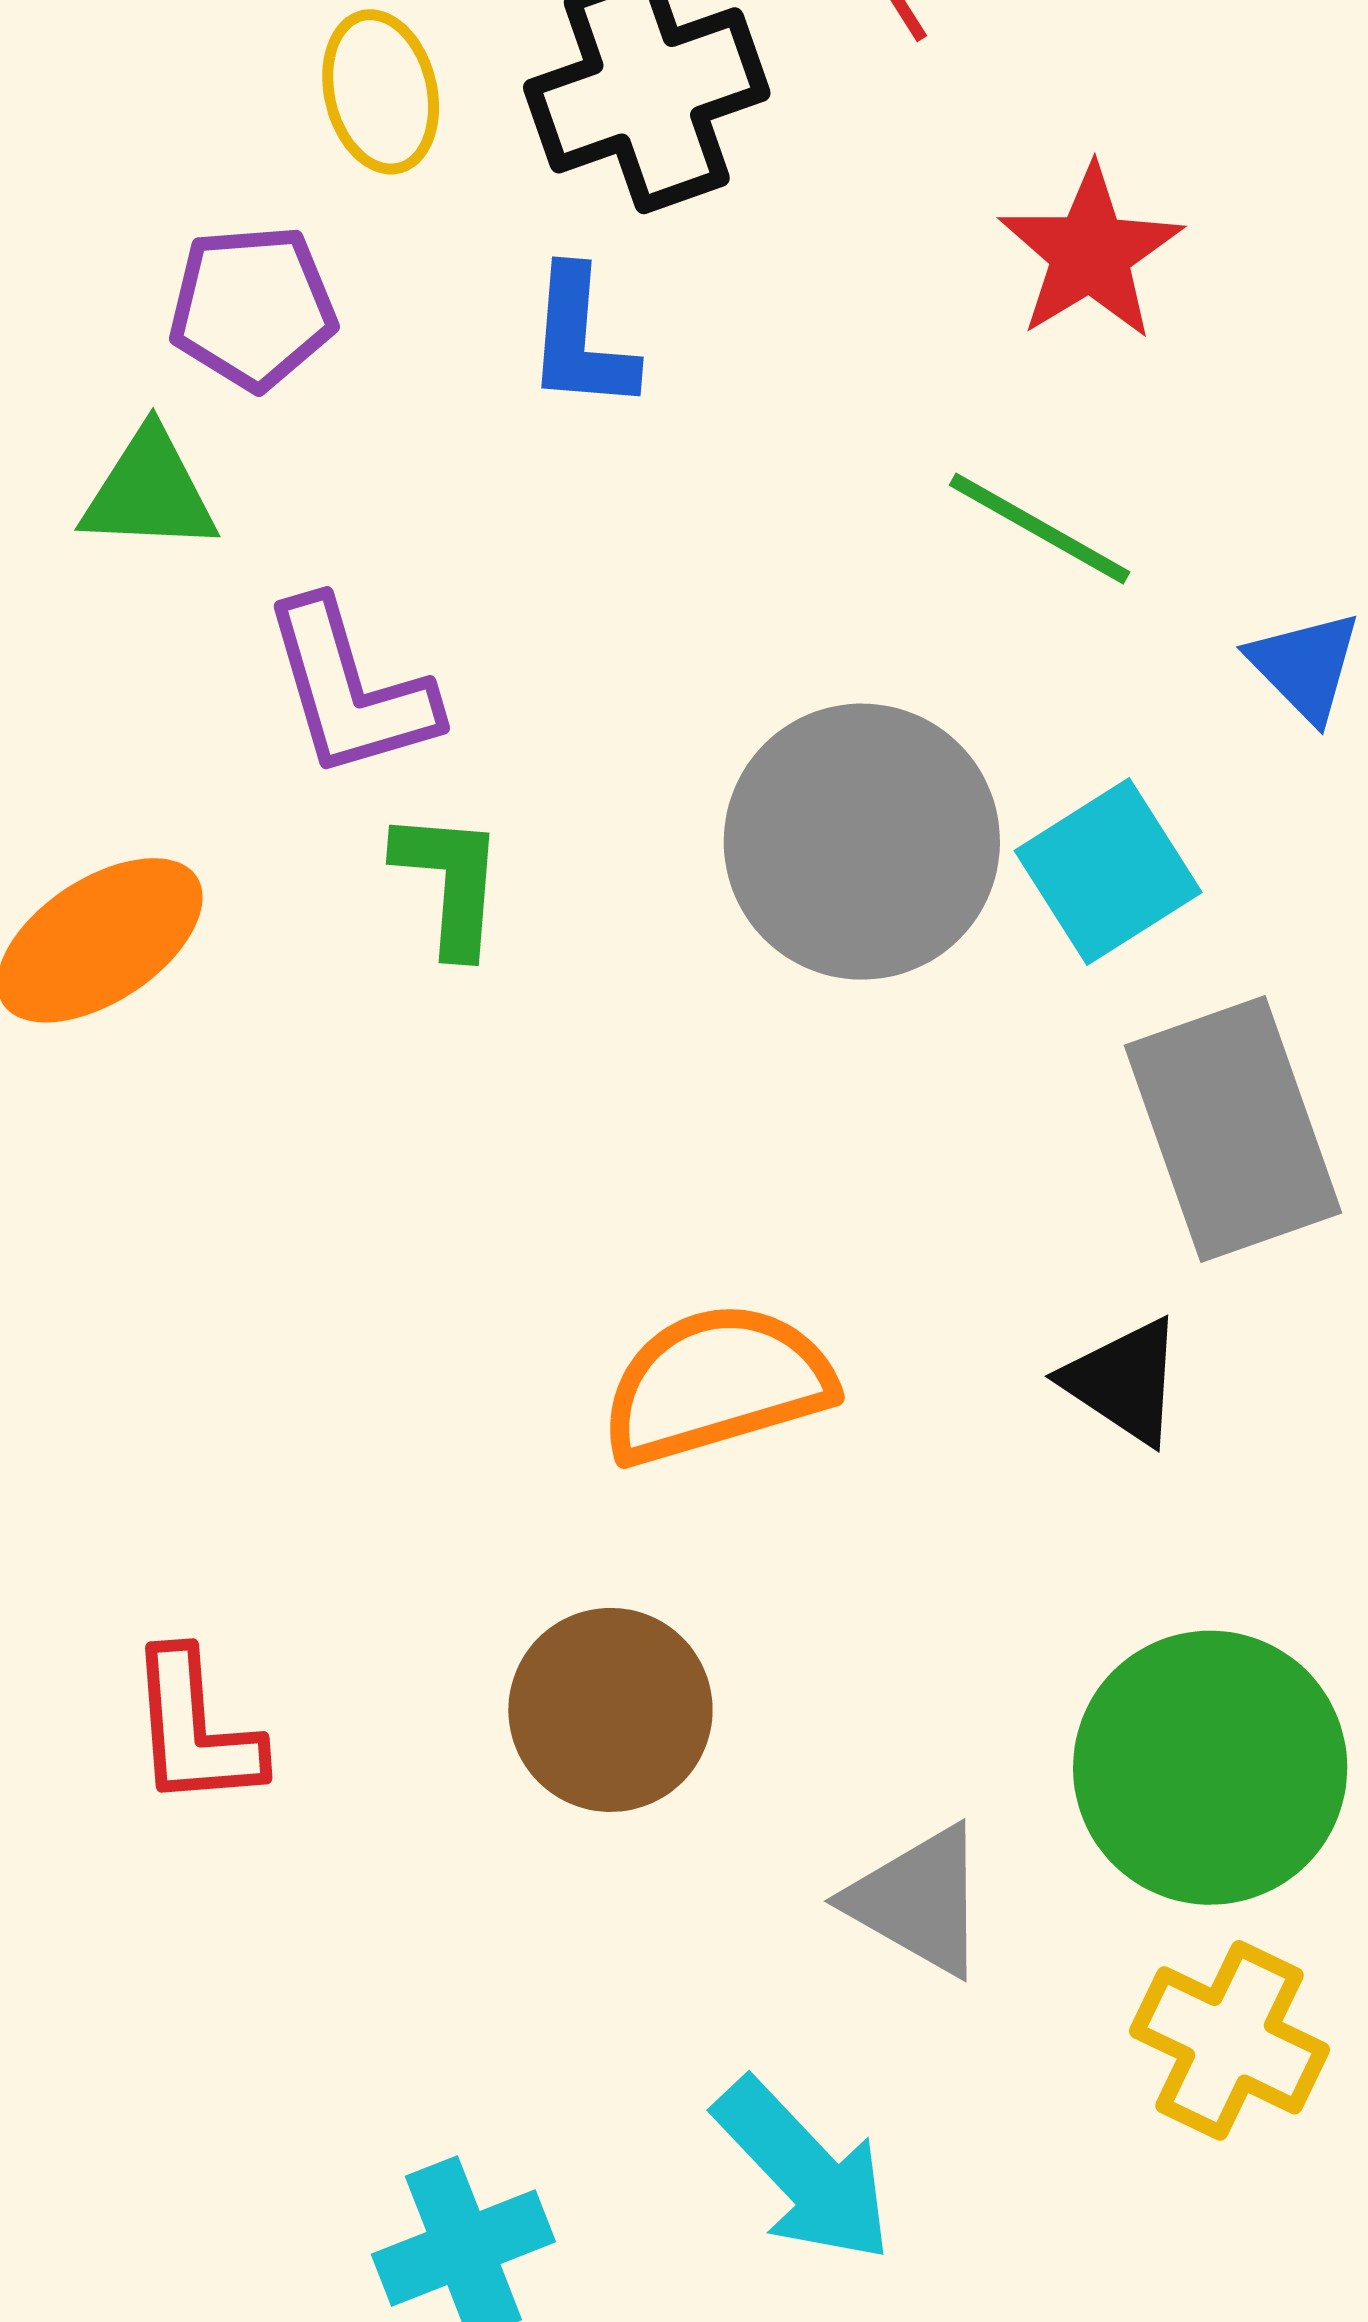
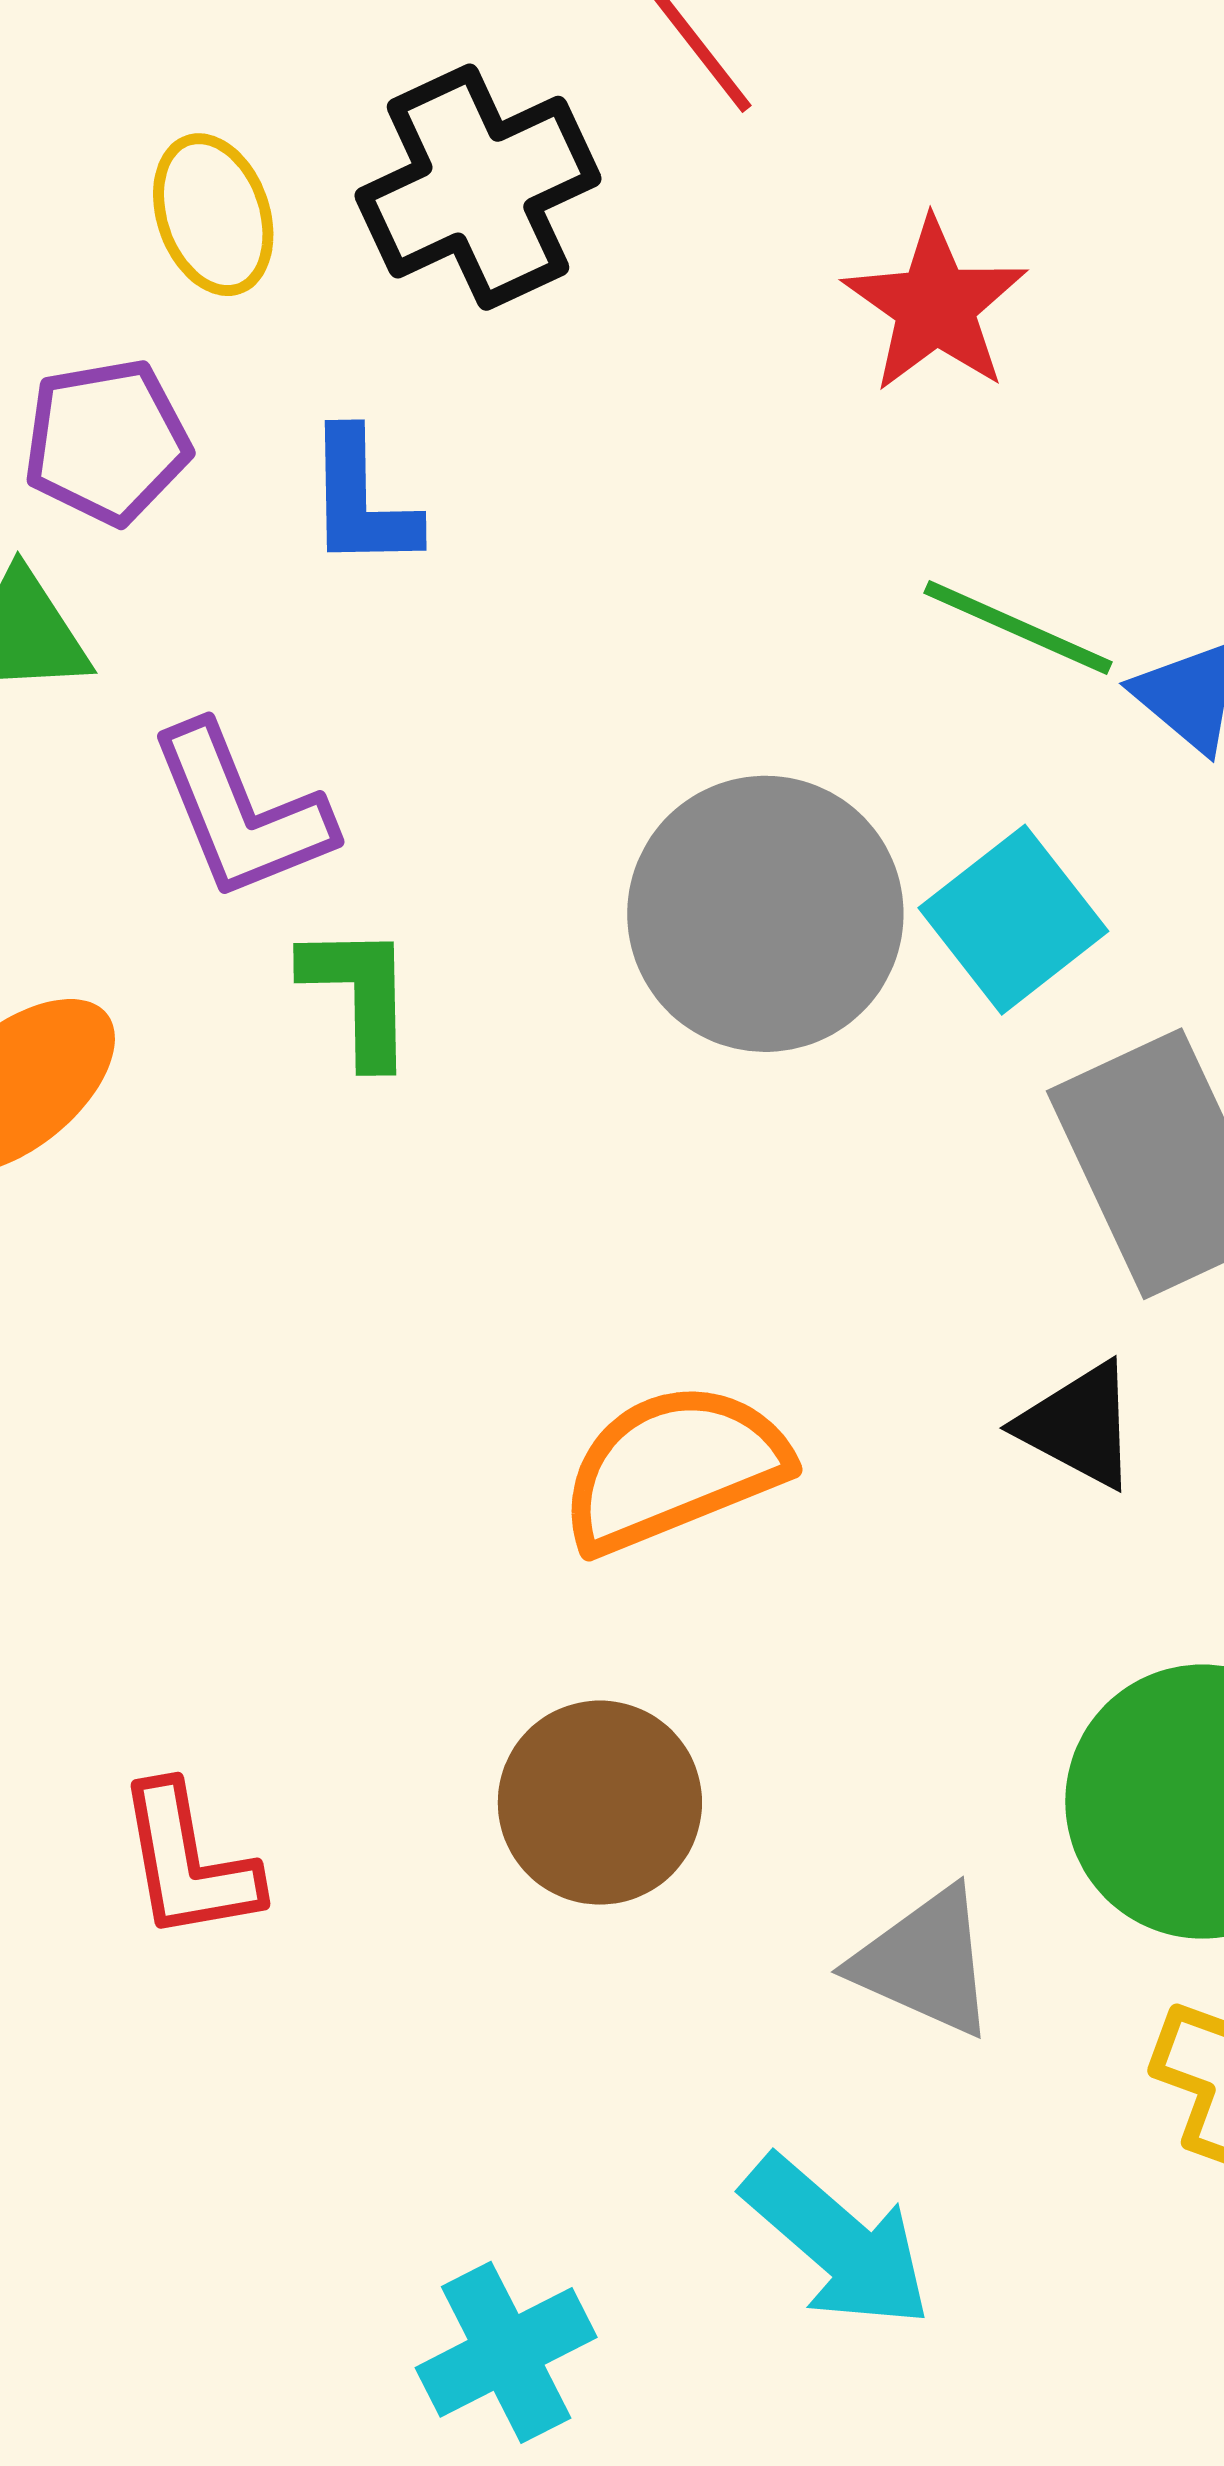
blue L-shape: (581, 340) -> (361, 500), moved
green line: (1040, 528) -> (1018, 628), moved

